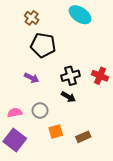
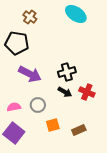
black pentagon: (43, 45) -> (17, 43), moved
red cross: (100, 76) -> (87, 92), moved
purple arrow: (32, 78) -> (30, 74), size x1.6

